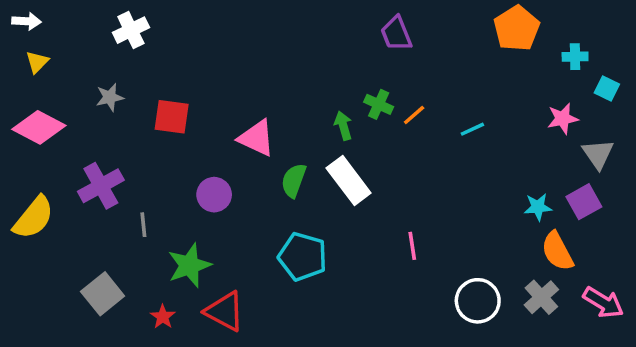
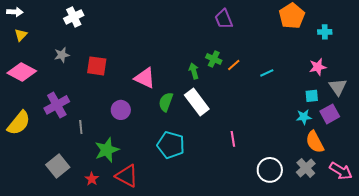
cyan square: (607, 88) -> (312, 96), moved, turned -32

